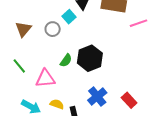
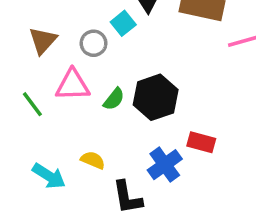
pink triangle: (45, 79) -> (73, 85), moved
red rectangle: (129, 100) -> (201, 142), moved, turned -35
yellow semicircle: (57, 104) -> (93, 160), moved

